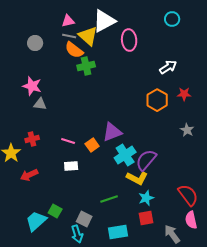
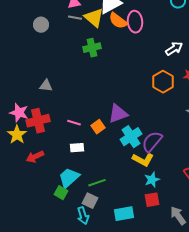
orange semicircle: (74, 50) -> (118, 21), moved
pink star: (32, 86) -> (19, 113), moved
red cross: (32, 139) -> (38, 121), size x1.6
green line: (109, 199) -> (97, 183), moved
cyan trapezoid: (36, 221) -> (69, 178), moved

